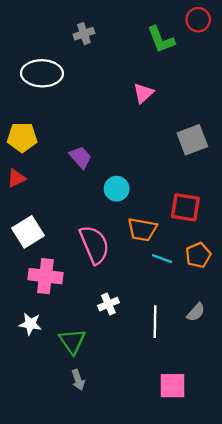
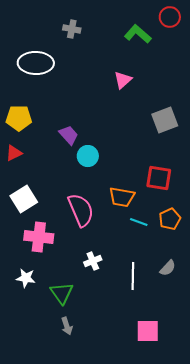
gray cross: (84, 34) -> (72, 29), turned 30
green L-shape: (161, 39) -> (138, 34), turned 152
cyan circle: (117, 189) -> (88, 156), moved

